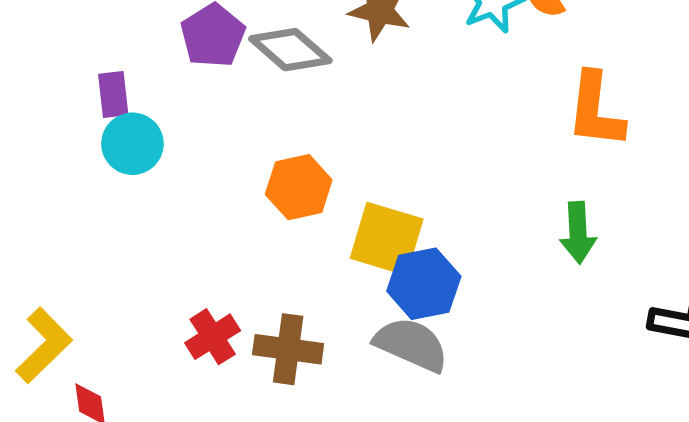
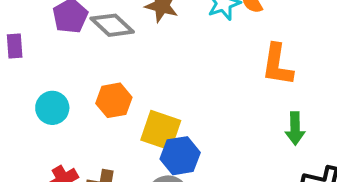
cyan circle: (132, 144) -> (52, 108), moved
green arrow: (578, 233) -> (295, 128), moved

